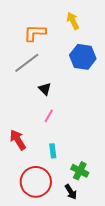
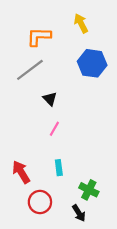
red arrow: (18, 140) -> (21, 172), moved
red circle: (36, 182) -> (40, 202), size x0.7

